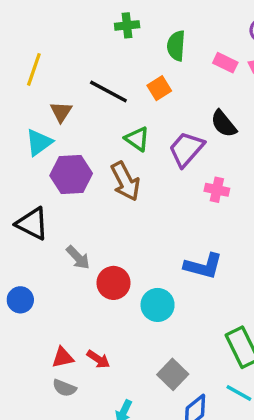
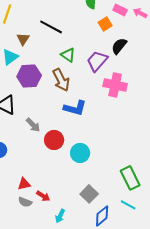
orange square: (159, 88) -> (105, 24), moved
black semicircle: (224, 124) -> (119, 46), turned 78
pink cross: (217, 190) -> (115, 85), size x1.6
blue L-shape: (203, 266) -> (75, 108), moved
red arrow: (98, 359) -> (43, 196), moved

